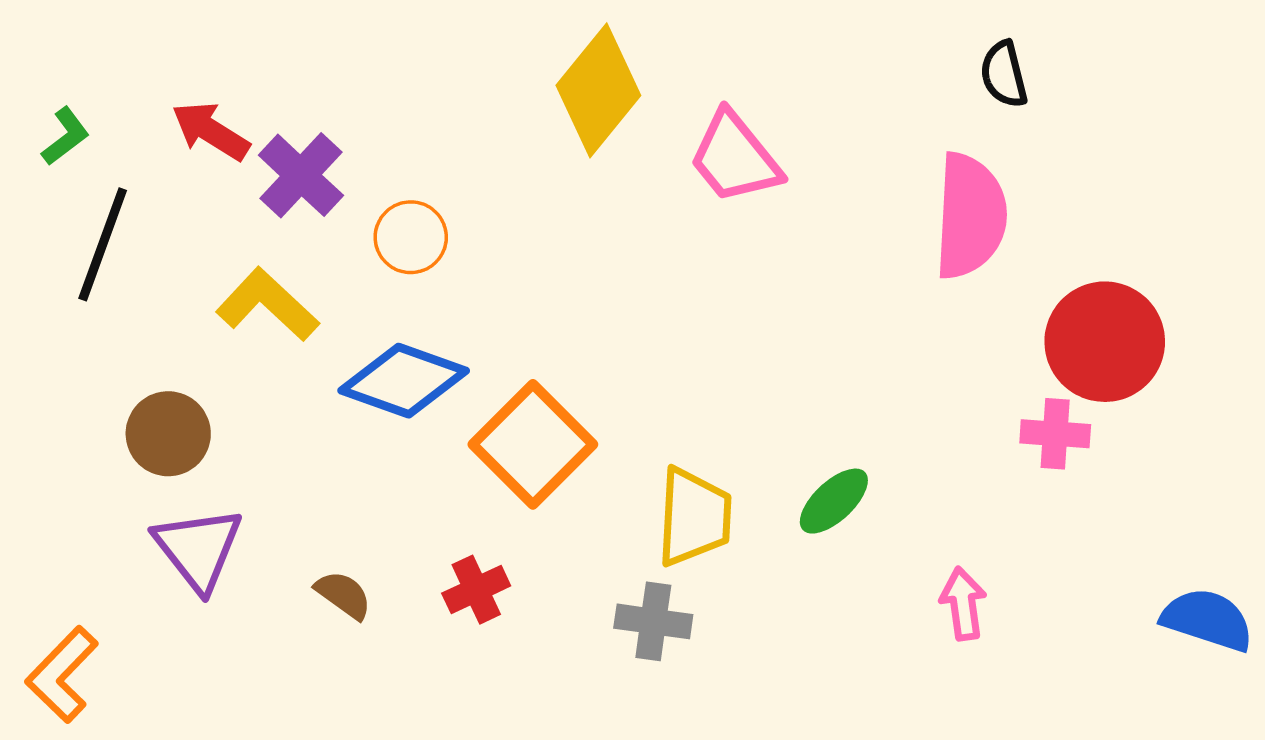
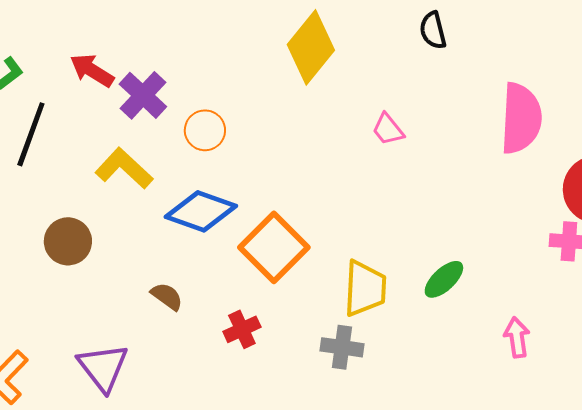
black semicircle: (1004, 74) -> (433, 30), moved
pink trapezoid: (735, 158) -> (388, 129), moved, size x0.6
purple triangle: (198, 549) -> (103, 367), moved
brown semicircle: (343, 595) -> (167, 296), moved

